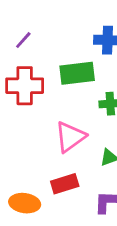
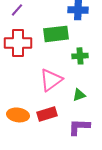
orange ellipse: (25, 203) -> (18, 115), moved

